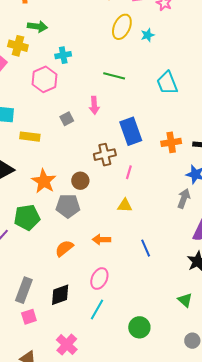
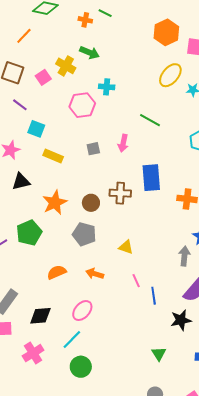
pink line: (129, 172) -> (136, 281), moved, turned -56
brown circle: (80, 181) -> (91, 203), moved
gray arrow: (184, 198) -> (184, 256), turned -30
gray pentagon: (68, 206) -> (84, 234), moved
green pentagon: (27, 217) -> (29, 233), turned -30
blue line: (146, 248) -> (154, 296), moved
green circle: (139, 327) -> (81, 367), moved
pink cross: (67, 345) -> (33, 353), moved

